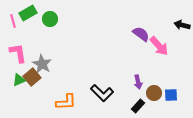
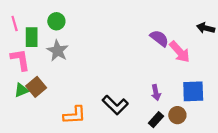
green rectangle: (28, 13) -> (32, 37), moved, turned -60
gray star: (42, 64) -> (58, 51), moved
brown circle: (154, 93) -> (177, 115), moved
blue square: (171, 95) -> (193, 91), moved, size x1.5

